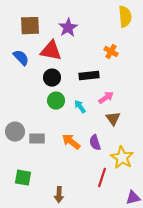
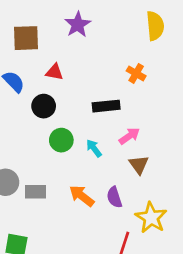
purple star: (68, 28) -> (78, 24), moved
red triangle: (51, 51) -> (55, 72), size x0.6
black circle: (52, 78) -> (44, 106), moved

